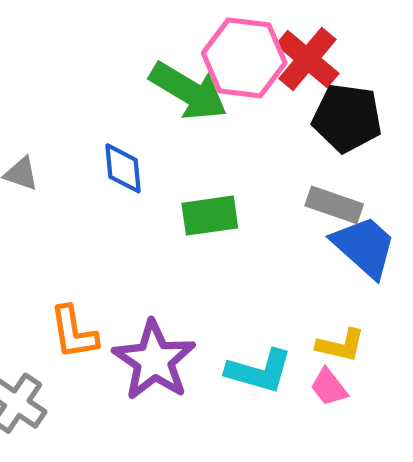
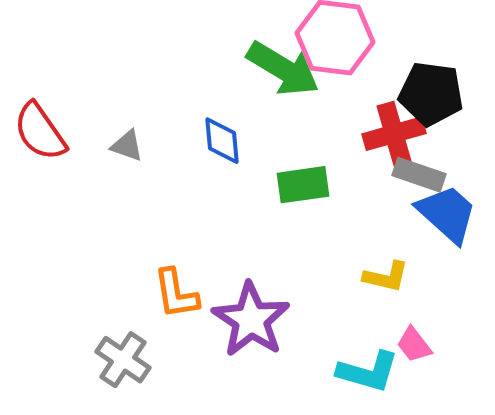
red cross: (307, 59) -> (394, 134), moved, turned 34
yellow L-shape: (341, 345) -> (386, 277), moved
cyan L-shape: (259, 371) -> (368, 372), moved

